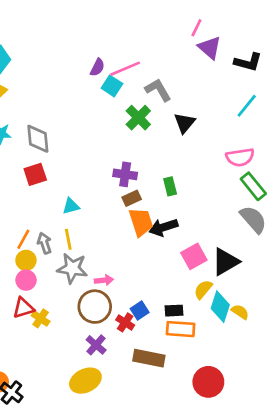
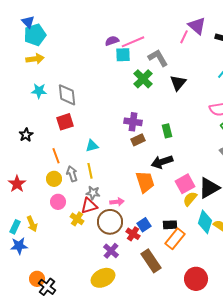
pink line: (196, 28) -> (184, 37), moved
purple semicircle: (97, 67) -> (112, 41), turned -136
cyan square: (112, 86) -> (123, 55), turned -35
orange trapezoid: (141, 222) -> (145, 182), moved
orange line: (23, 239) -> (56, 156), moved, turned -49
yellow circle: (26, 260) -> (54, 179), moved
gray star: (72, 268) -> (93, 193), size x0.6
yellow semicircle: (203, 289) -> (190, 199), moved
red triangle: (23, 308) -> (89, 206), moved
yellow cross: (41, 318) -> (77, 219), moved
orange rectangle: (181, 329) -> (175, 239), turned -55
brown rectangle: (149, 358) -> (151, 261), turned 45

